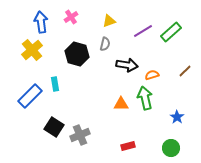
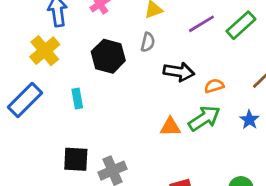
blue rectangle: (30, 96) -> (25, 100), moved
green arrow: (145, 98) -> (204, 118), turned 70
blue star: (177, 117) -> (249, 120), moved
black square: (54, 127) -> (76, 159), turned -30

